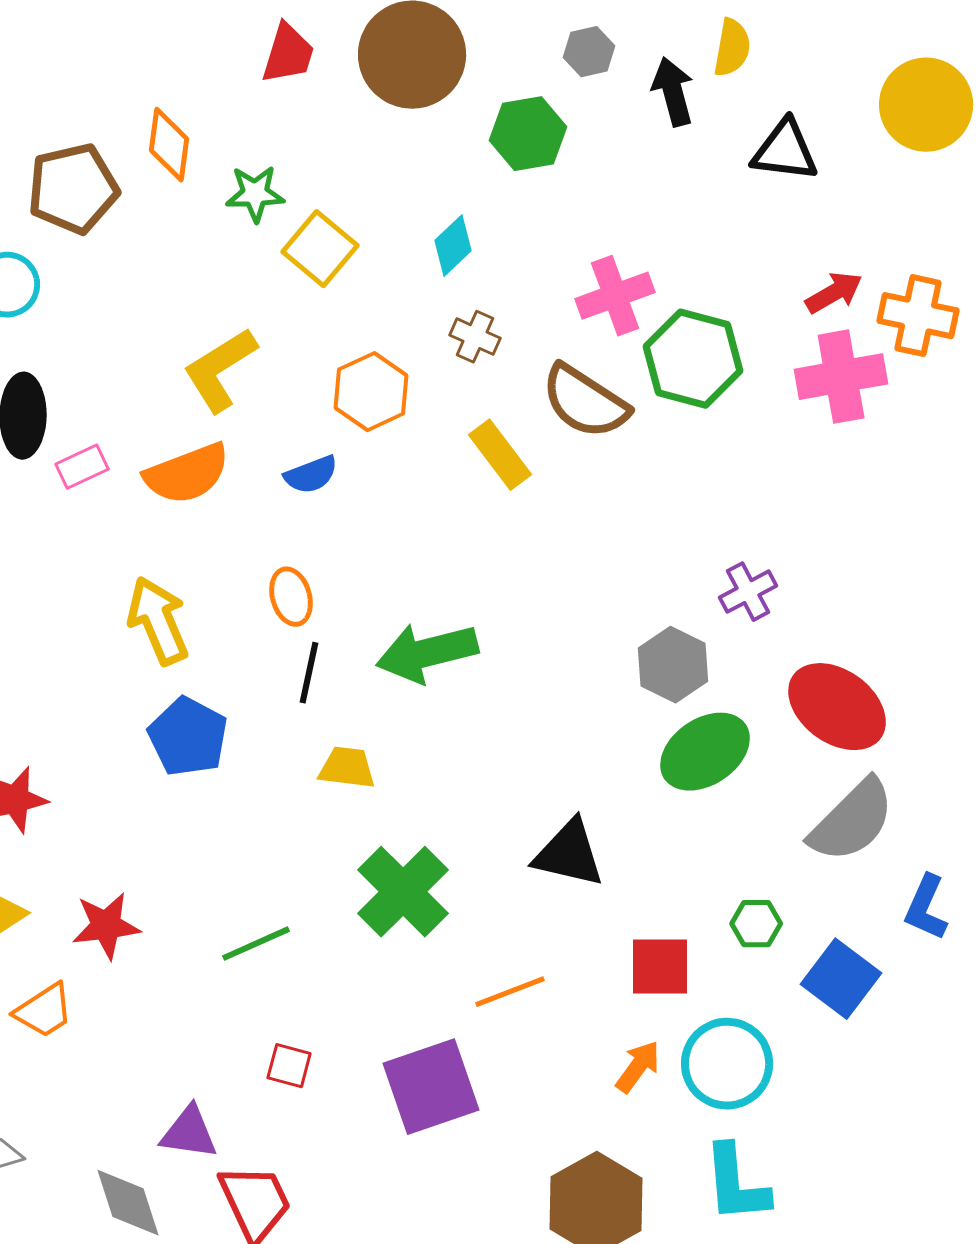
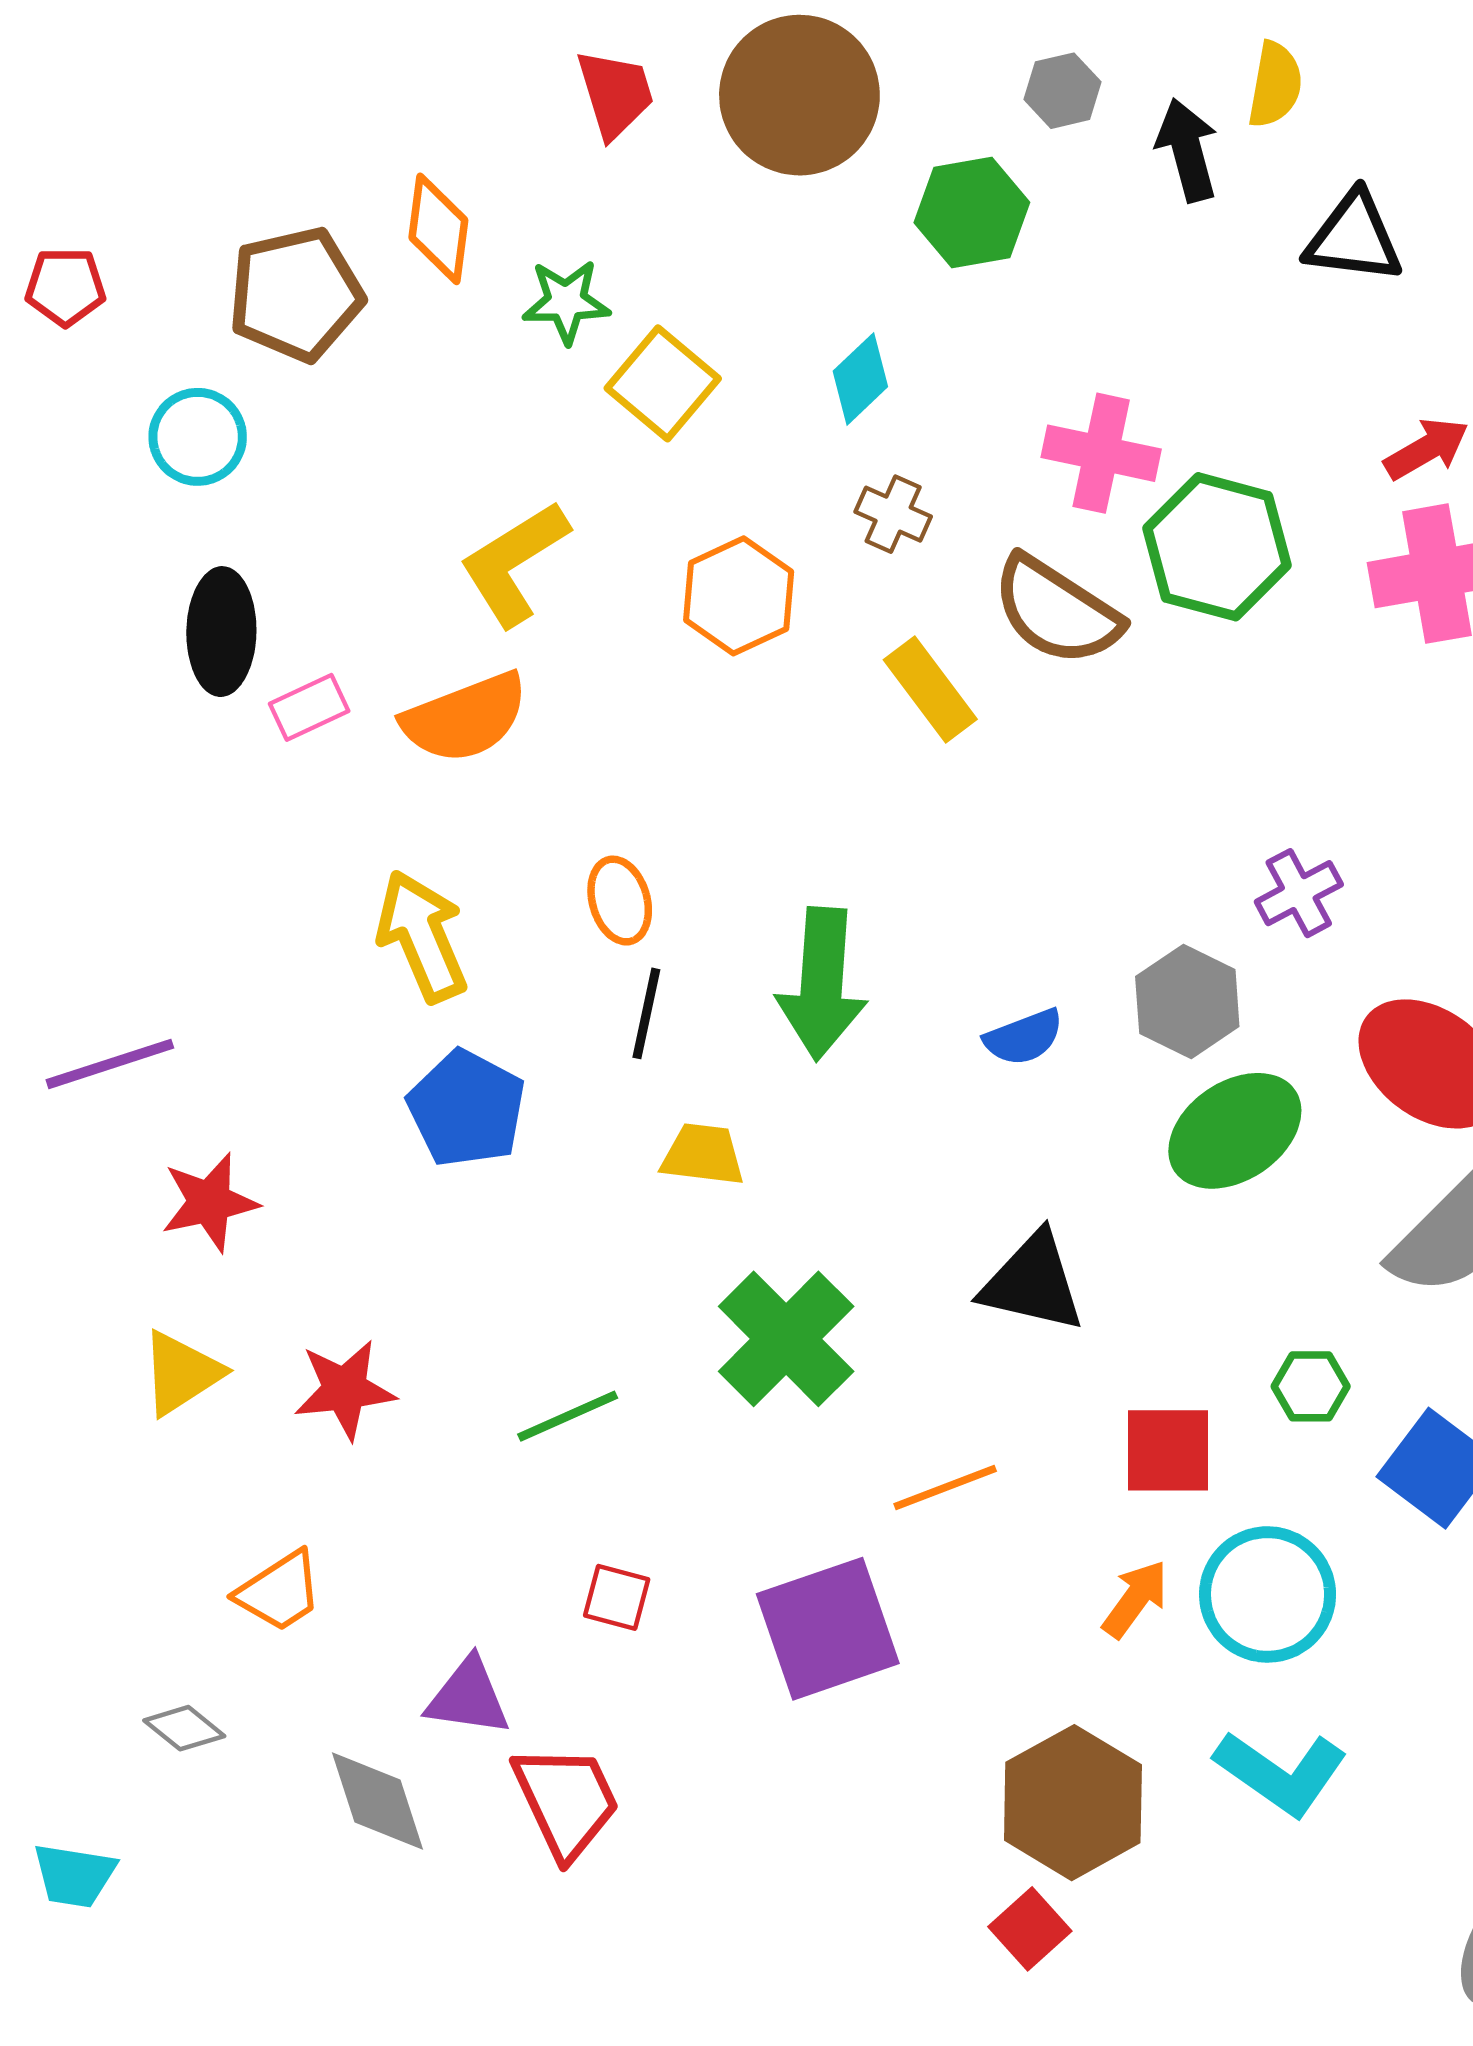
red trapezoid: (288, 54) -> (615, 94), turned -34
pink cross: (615, 296) -> (1101, 453), turned 32
blue semicircle: (311, 475) -> (1024, 1037), moved
green arrow: (427, 653) -> (822, 984), turned -72
orange trapezoid: (44, 1011) -> (279, 1591), moved
cyan L-shape: (736, 1184) -> (1281, 1773), turned -50

